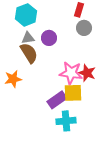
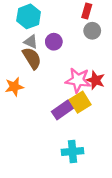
gray triangle: (28, 38) -> (31, 42), turned 32
yellow square: (73, 93) -> (80, 102), turned -30
cyan cross: (66, 121) -> (72, 152), moved

